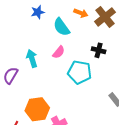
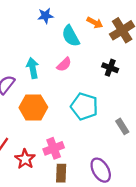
cyan pentagon: (80, 72) -> (84, 106), moved
orange hexagon: (37, 109) -> (33, 107), moved

